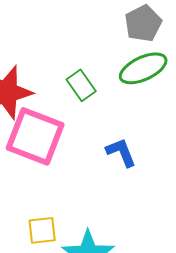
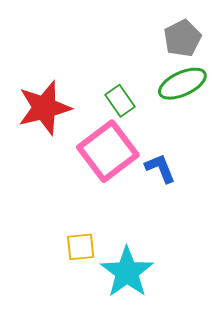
pink square: (35, 136) -> (108, 151), moved, turned 32

